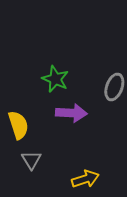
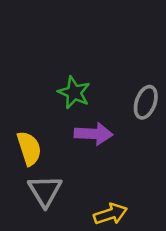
gray triangle: (31, 160) -> (45, 191), size x1.4

